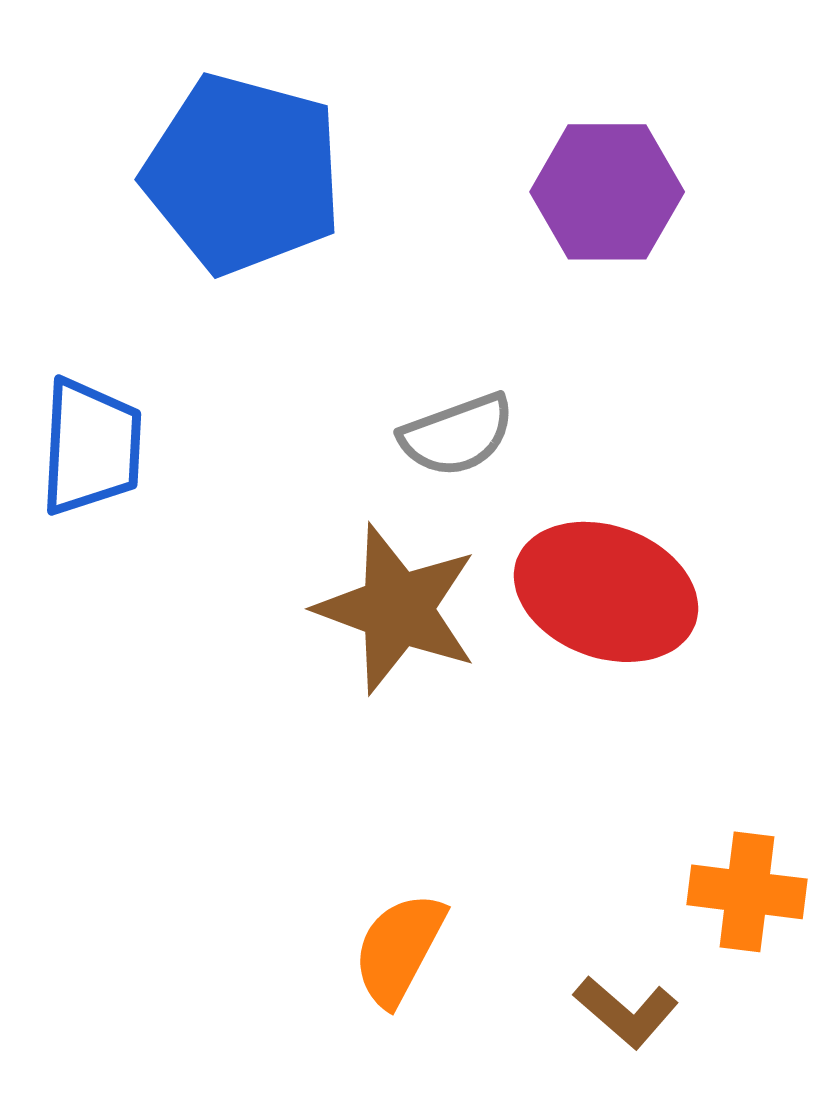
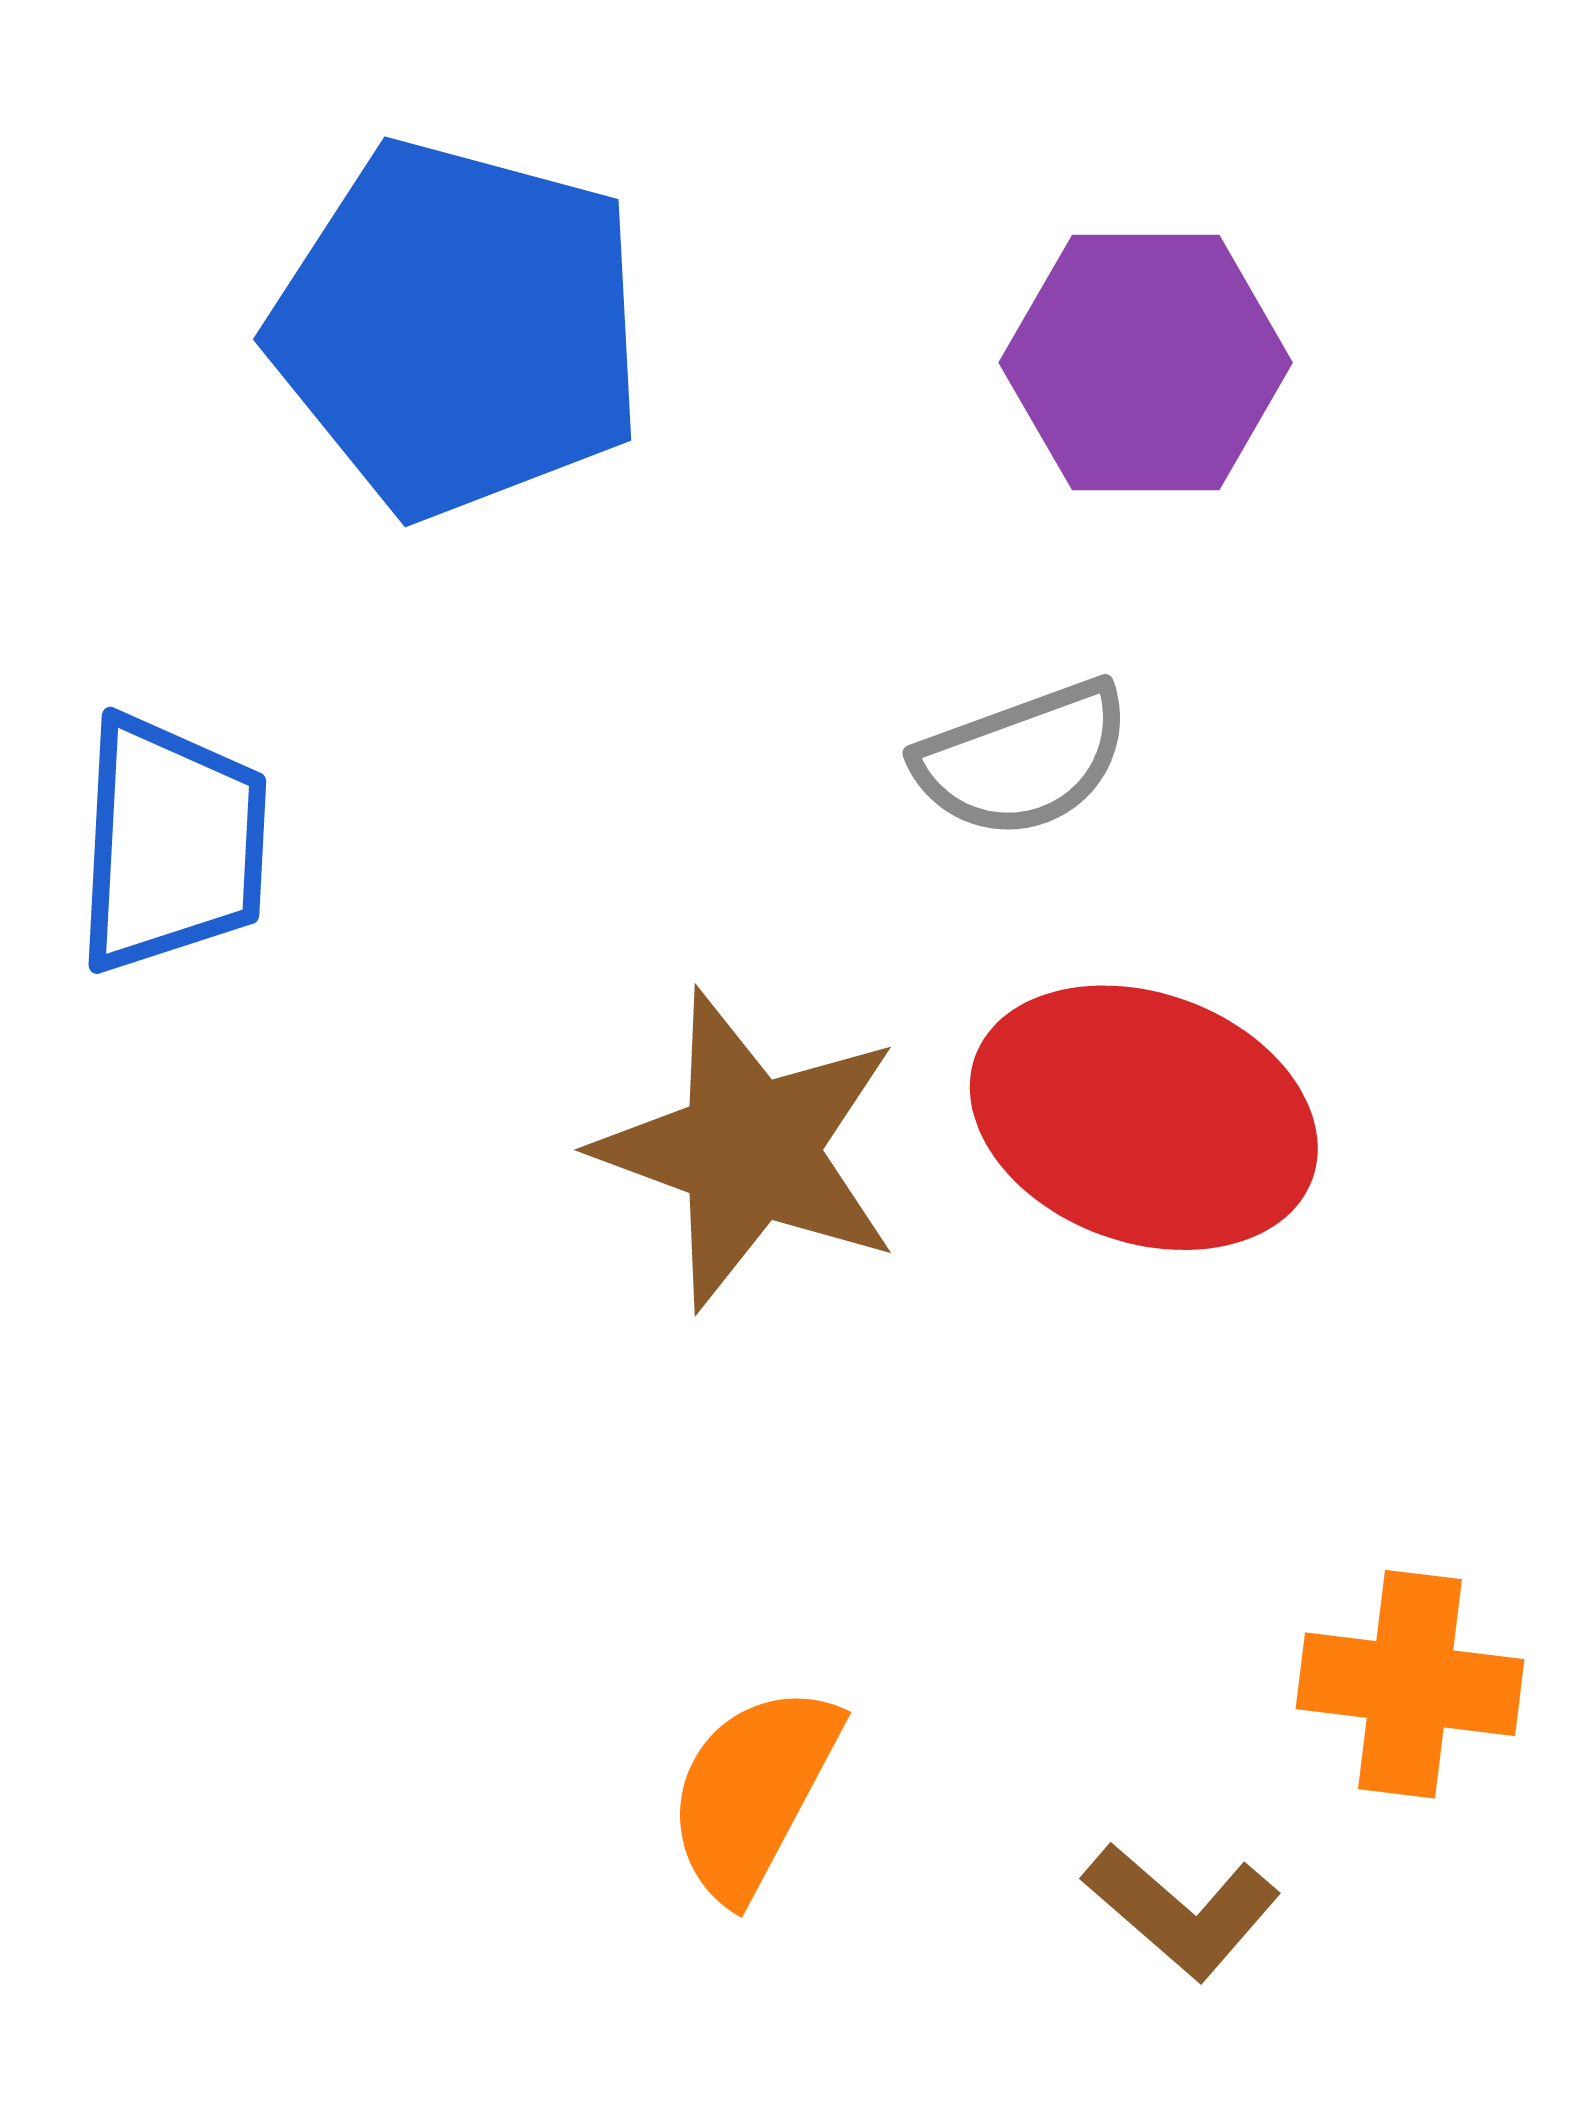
gray semicircle: (457, 435) -> (1023, 759), moved

